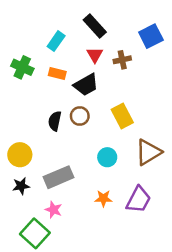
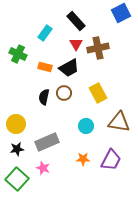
blue square: (151, 36) -> (121, 13), moved
brown cross: (122, 60) -> (98, 48), size x1.5
orange rectangle: (57, 74) -> (45, 67), moved
brown triangle: (148, 152) -> (119, 122), turned 40
green square: (35, 233) -> (17, 179), moved

